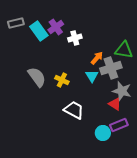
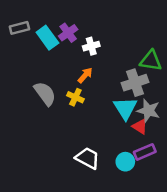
orange arrow: (97, 58) -> (85, 75), moved
cyan triangle: (92, 76) -> (125, 108), moved, size x1.5
white trapezoid: (74, 110) -> (88, 158), moved

